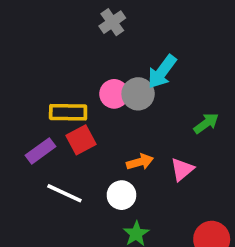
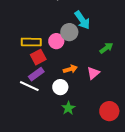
cyan arrow: (162, 72) -> (82, 20), turned -72
pink circle: (114, 94) -> (56, 41), moved
purple rectangle: (40, 151) -> (36, 74), moved

